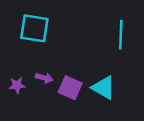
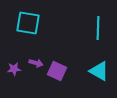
cyan triangle: (103, 88) -> (99, 71), moved

